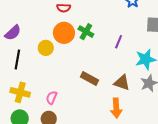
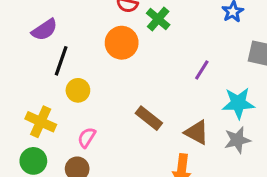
green cross: (86, 32) -> (158, 19), moved
yellow circle: (46, 48) -> (78, 90), moved
black line: (17, 59) -> (61, 61), moved

